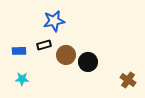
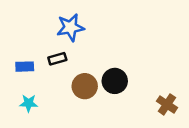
brown circle: (66, 55) -> (85, 86), moved

